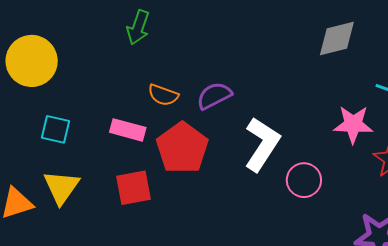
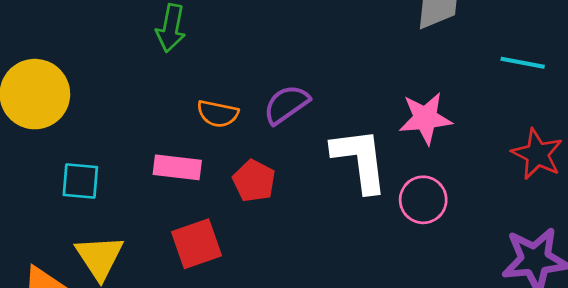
pink star: (353, 124) -> (425, 118), moved
white L-shape: (262, 144) -> (360, 160), turned -32
red pentagon: (182, 148) -> (254, 181), size x0.6

